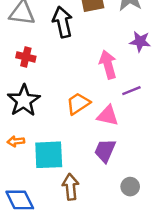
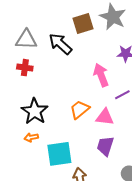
black arrow: (63, 22) -> (60, 44), turned -30
red cross: (26, 57) -> (25, 68), moved
orange arrow: (16, 141) -> (31, 137), moved

